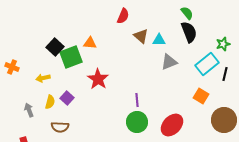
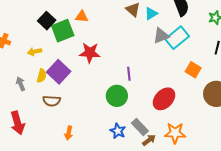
cyan triangle: (159, 40) -> (151, 14), turned -32
cyan rectangle: (207, 64) -> (177, 38), moved
red star: (98, 79) -> (90, 53), turned -30
purple square: (67, 98) -> (59, 72), size x1.6
green circle: (137, 122) -> (117, 96), moved

